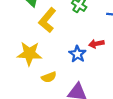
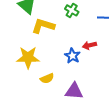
yellow L-shape: (47, 20) -> (43, 26), turned 70

